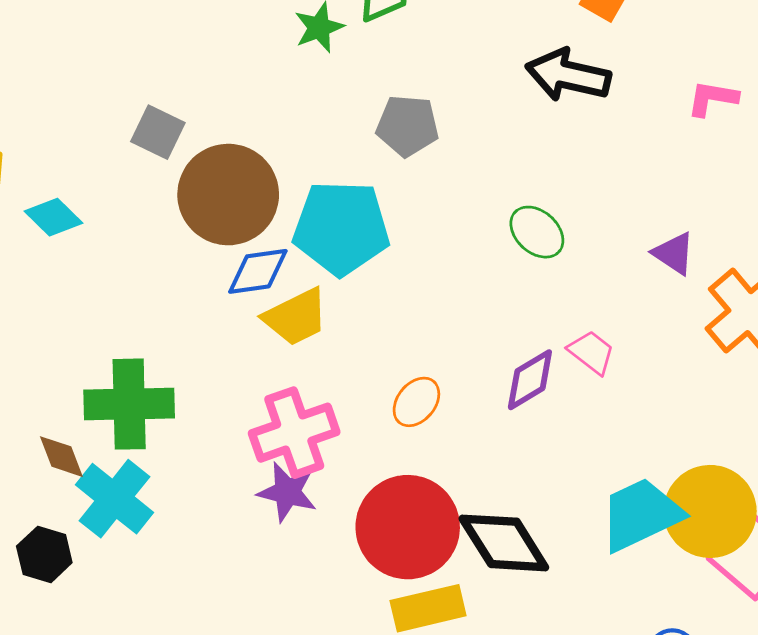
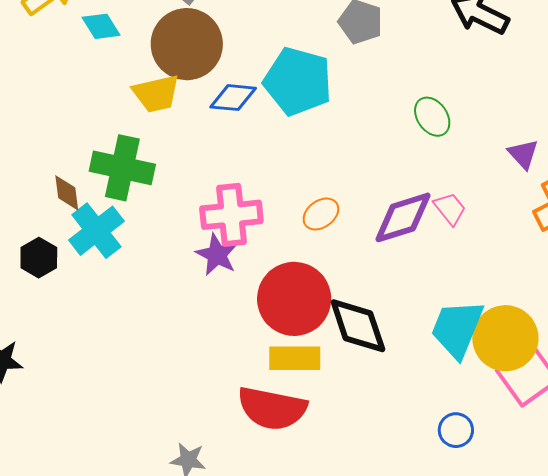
brown circle: (228, 195) -> (187, 44), moved
yellow trapezoid: (296, 317) -> (156, 94), moved
purple diamond: (530, 380) -> (403, 217), size x1.4
cyan trapezoid: (641, 514) -> (457, 329), turned -56

